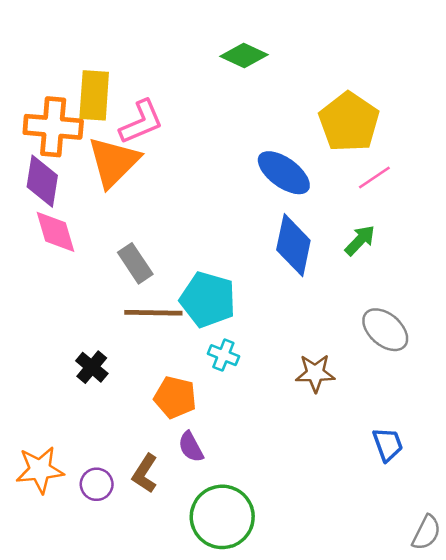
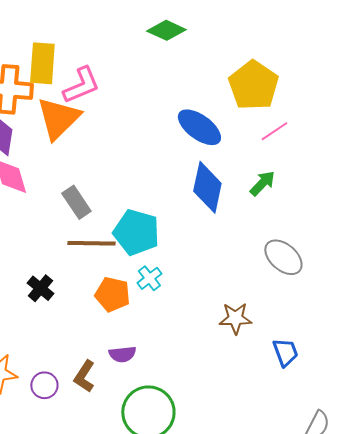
cyan cross: (223, 355) -> (149, 278), turned 30
brown star: (315, 373) -> (235, 318), moved
orange pentagon: (175, 397) -> (112, 294), moved
purple semicircle: (191, 447) -> (122, 354), turned -68

